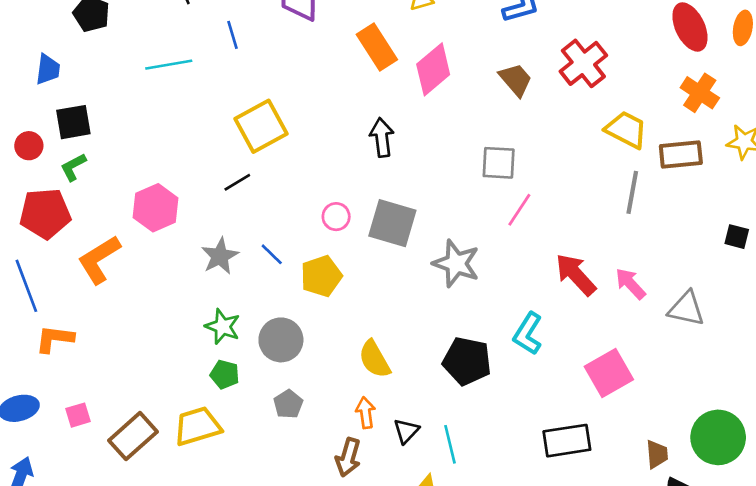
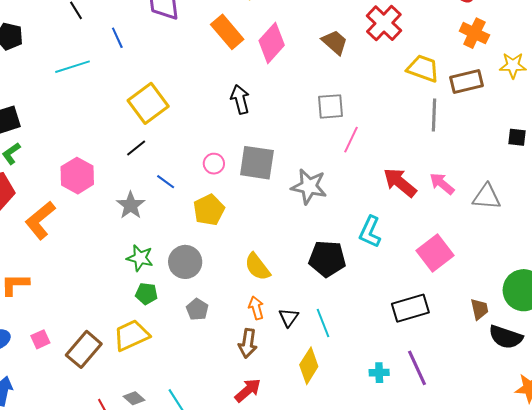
blue line: (272, 254) -> (166, 182), moved

